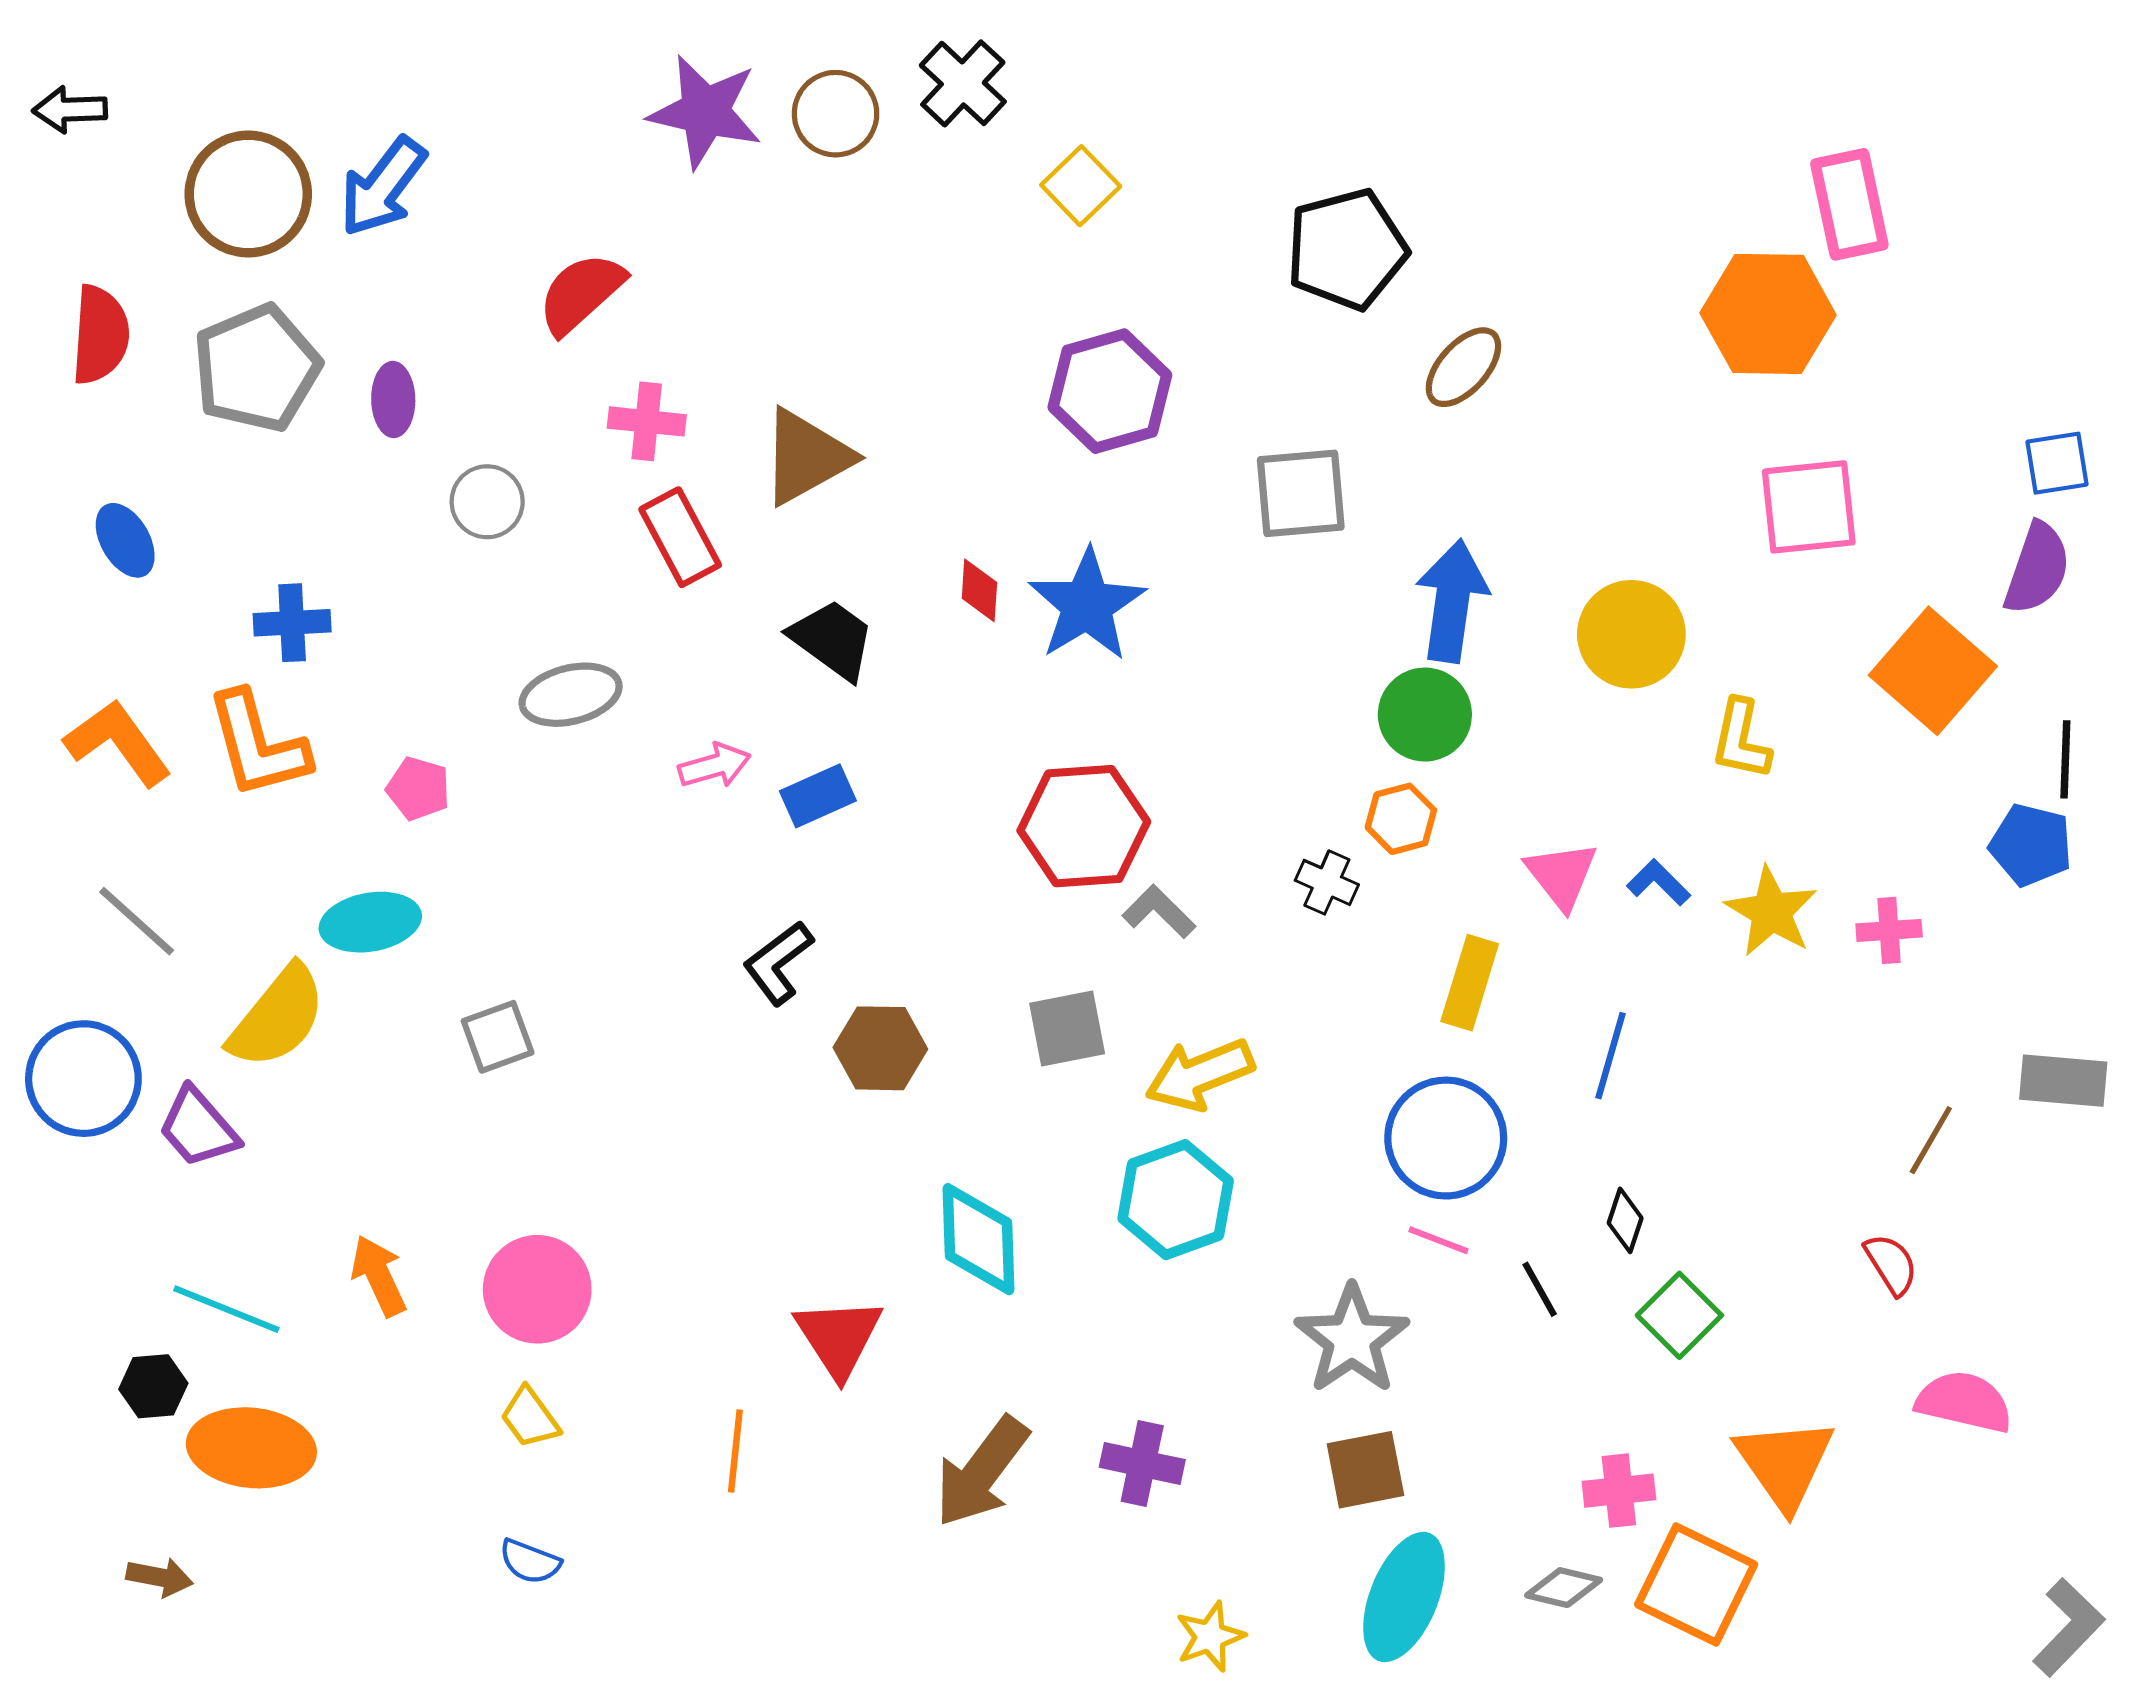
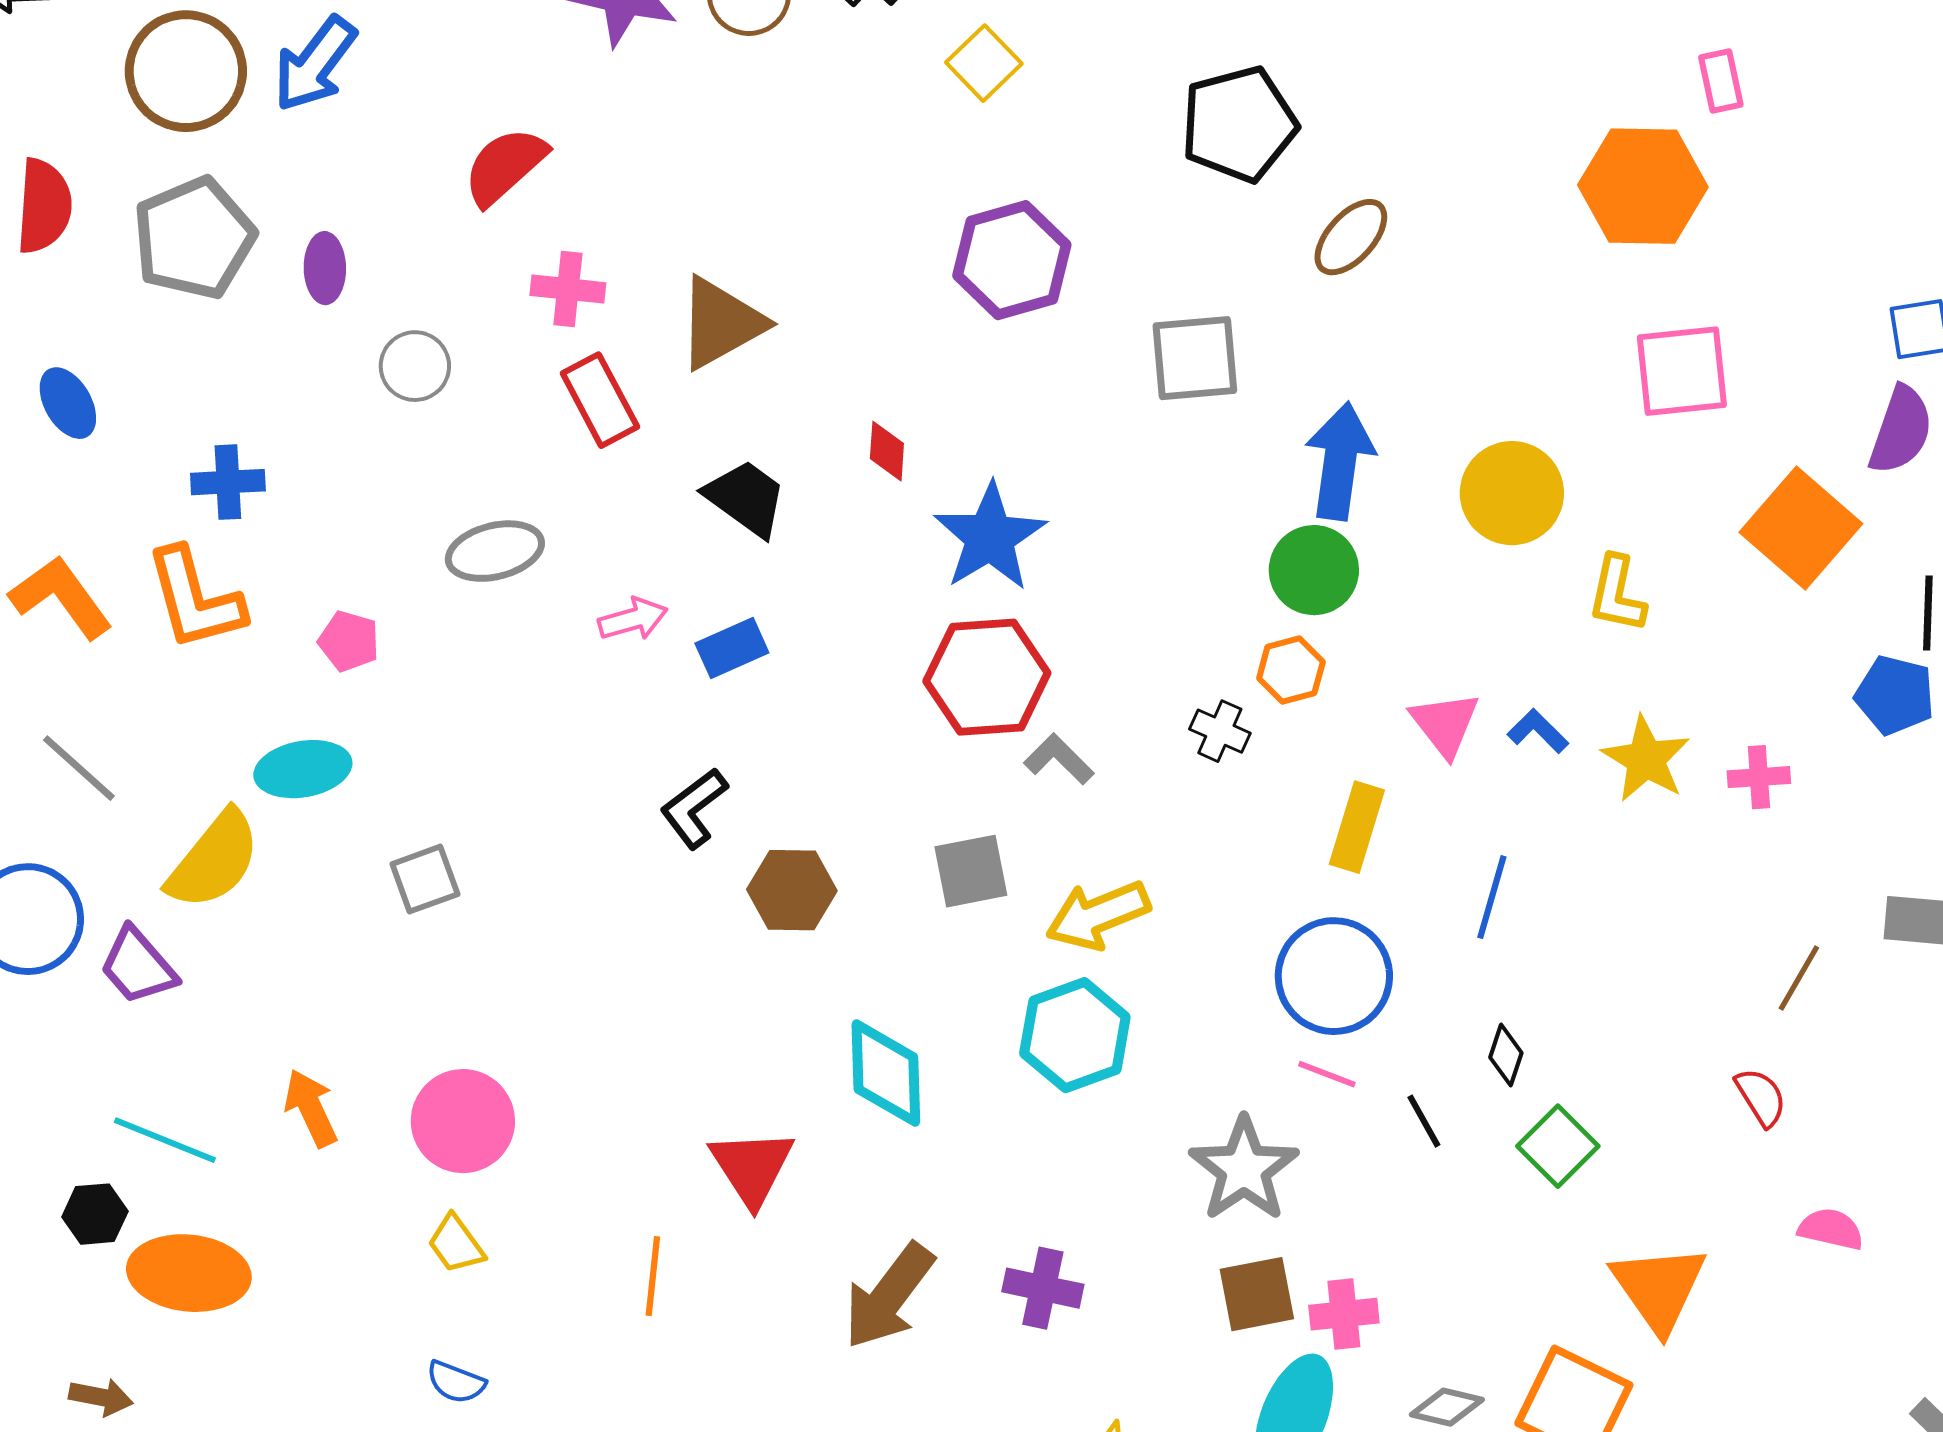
pink rectangle: (1849, 204) -> (1721, 81), size x0.6
blue star: (1087, 605) -> (990, 537), moved
pink semicircle: (1964, 1402) -> (1831, 1229), size x0.7
pink cross: (1619, 1491) -> (1344, 1314), moved

